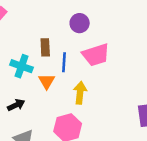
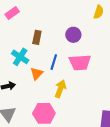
brown rectangle: (45, 47) -> (37, 37), moved

